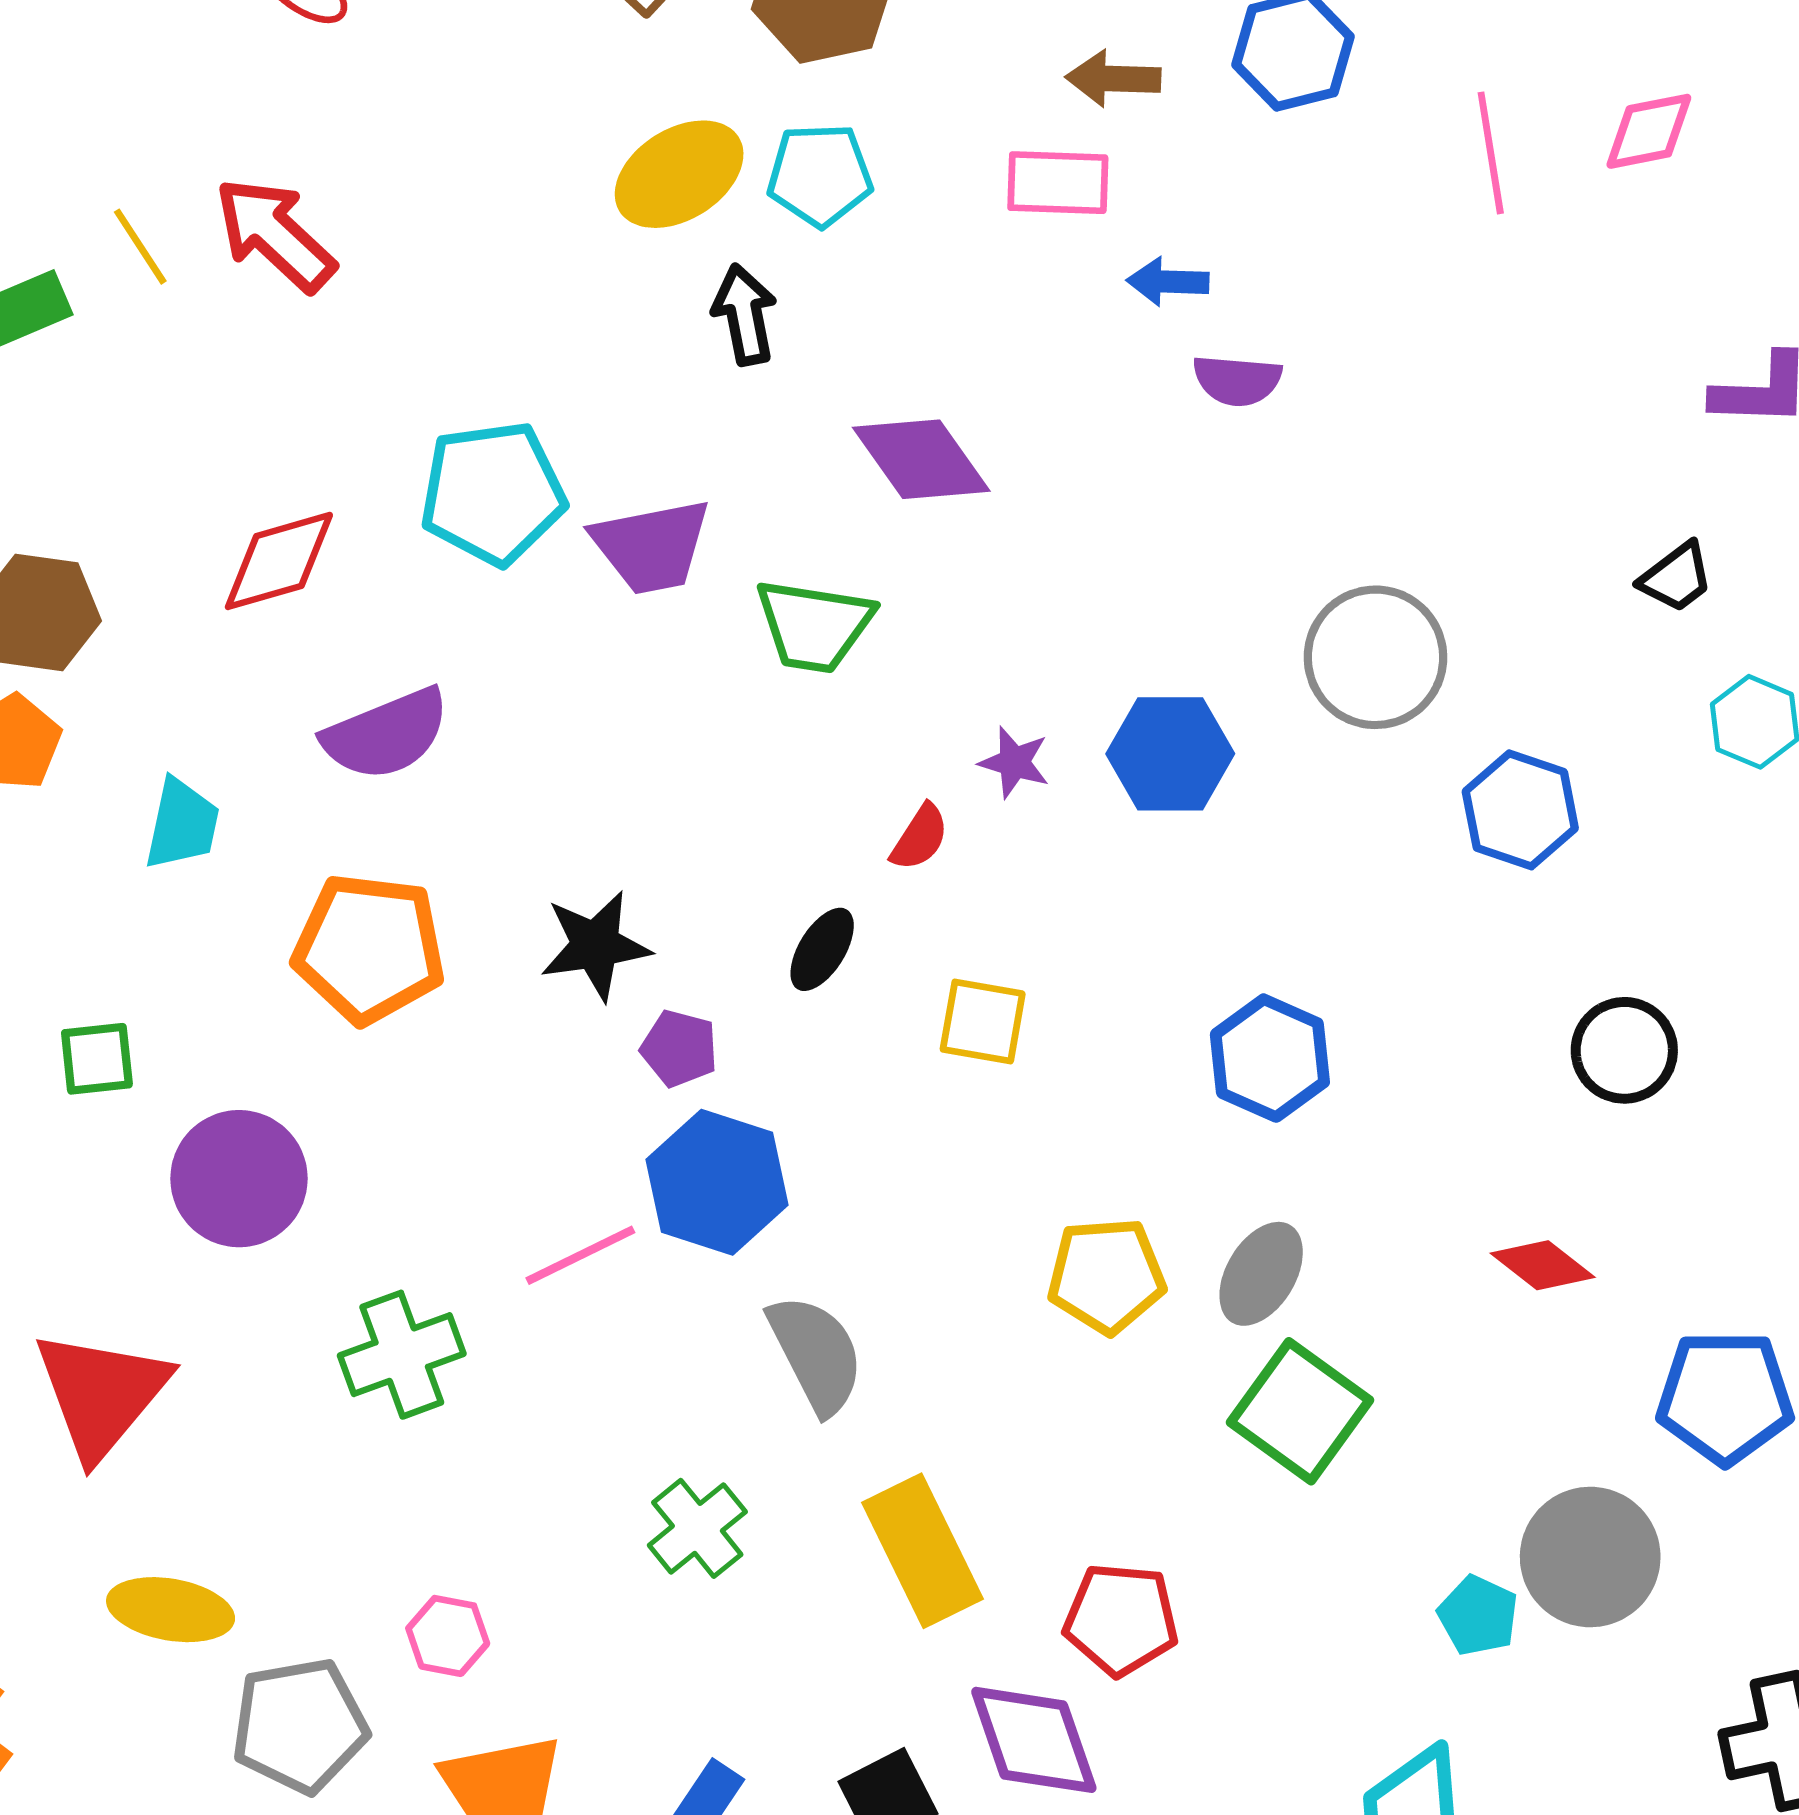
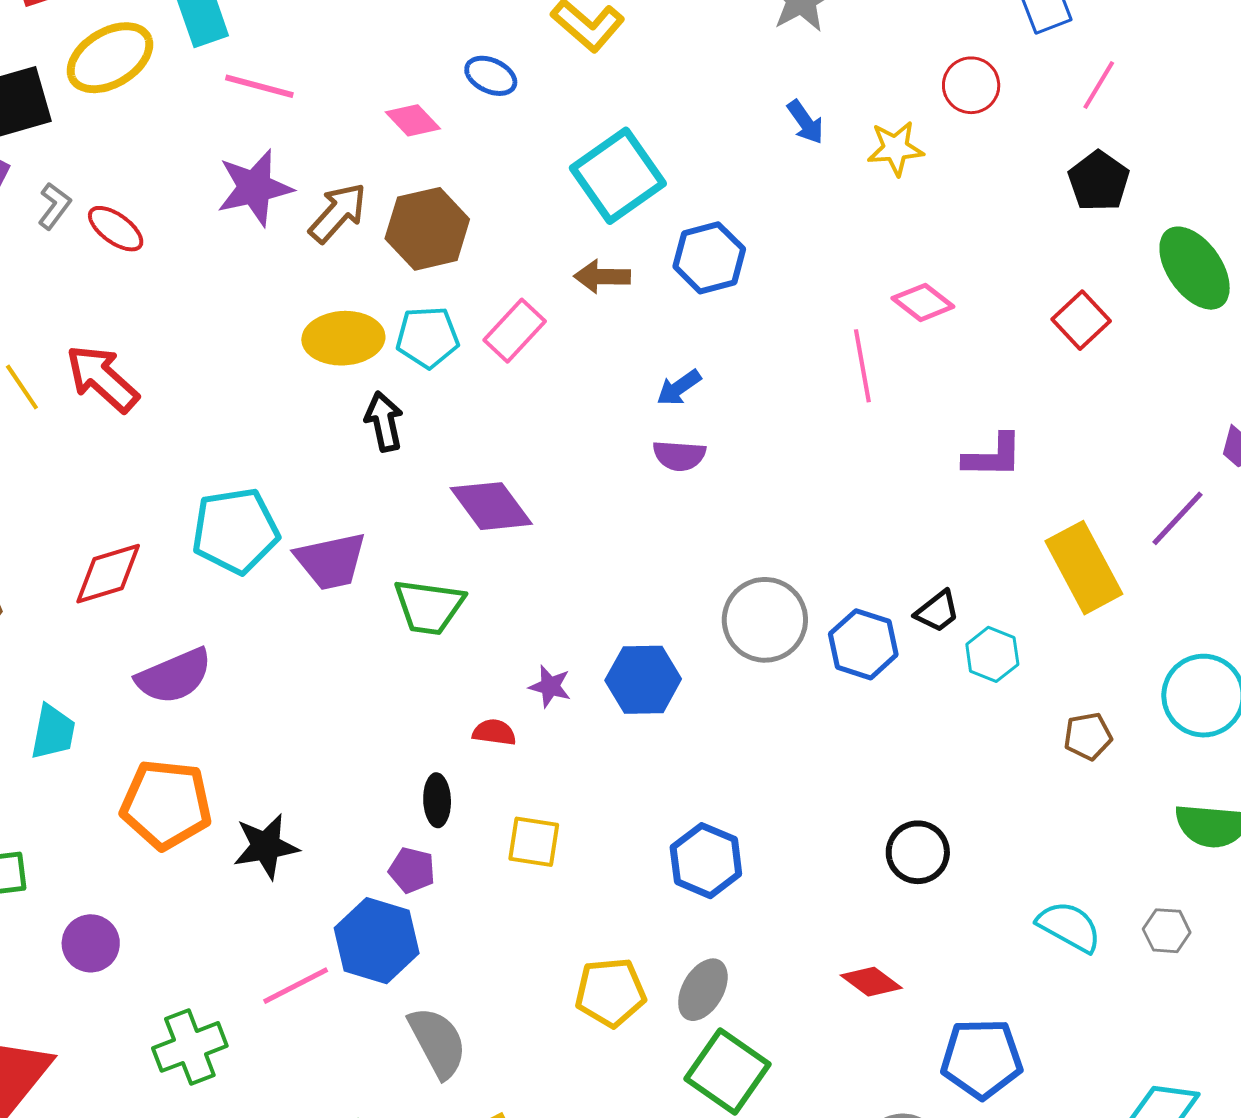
pink diamond: (1649, 131) -> (923, 302), turned 50
pink line: (1491, 153) -> (862, 366), moved
yellow ellipse: (679, 174) -> (343, 338), turned 30
pink rectangle: (1058, 183) -> (515, 331), moved, turned -48
blue arrow: (1168, 282) -> (679, 388), moved, turned -36
black trapezoid: (1676, 577) -> (937, 611), moved
blue hexagon: (1520, 810) -> (863, 644), moved
red semicircle: (920, 837) -> (494, 732), turned -114
black star: (595, 945) -> (266, 846), moved
black ellipse: (822, 949) -> (437, 800), turned -33
purple pentagon: (679, 1048) -> (412, 870), moved
purple circle: (239, 1179) -> (91, 943), size x0.7

